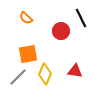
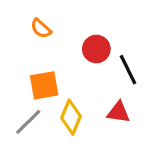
black line: (81, 18) -> (128, 70), moved

